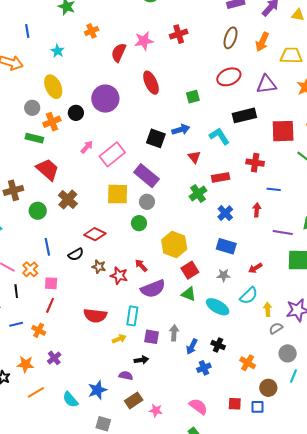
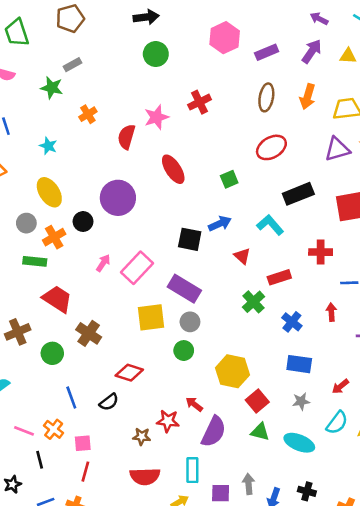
purple triangle: (266, 84) -> (337, 149), moved
brown star: (99, 267) -> (142, 437), moved
purple semicircle: (153, 289) -> (214, 432), turned -35

